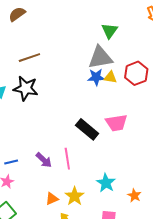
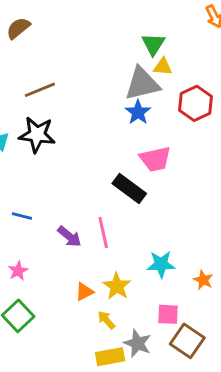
blue star: (96, 77) -> (138, 112), turned -30
yellow triangle: (110, 77) -> (163, 67), moved
pink trapezoid: (116, 123) -> (155, 159), moved
blue line: (11, 162) -> (22, 216), moved, turned 32
cyan star: (106, 183) -> (161, 264), turned -30

